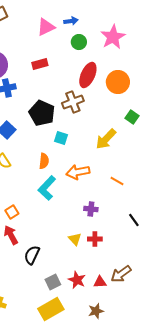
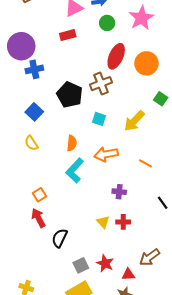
red rectangle: (40, 64) -> (68, 35), moved
cyan square: (61, 138) -> (99, 119), moved
red triangle: (100, 282) -> (128, 274), moved

